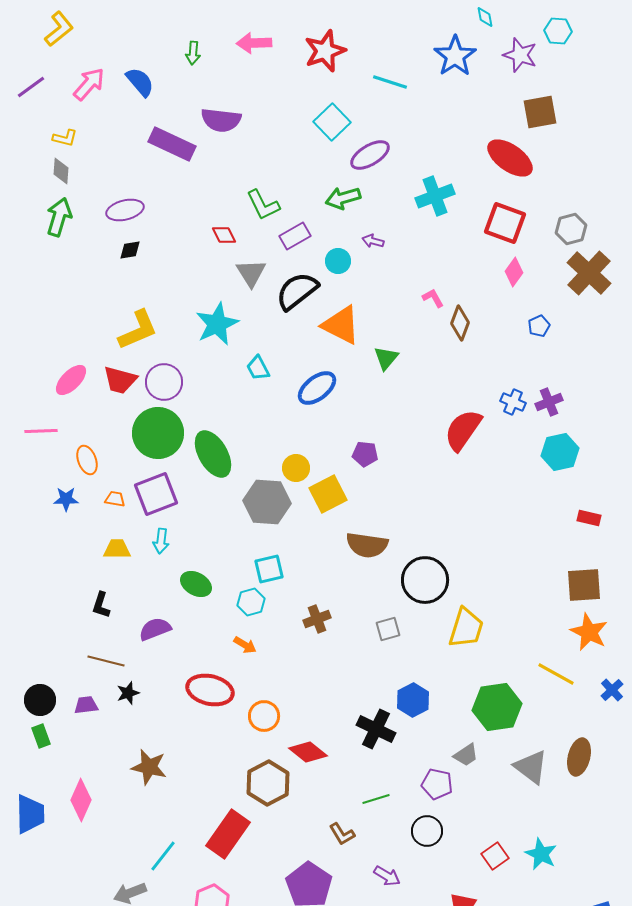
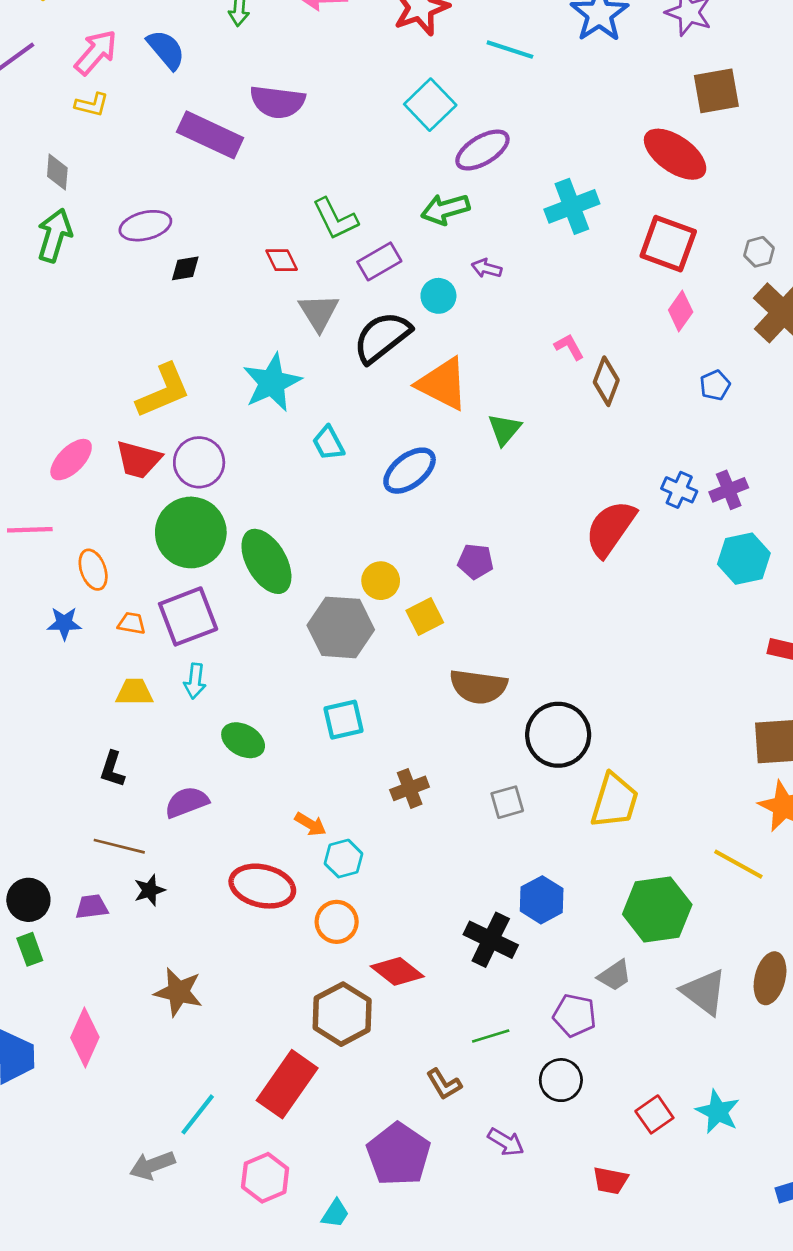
yellow L-shape: (65, 138) -> (92, 105), moved
gray hexagon: (571, 229) -> (759, 252), size x0.7
black diamond: (130, 250) -> (185, 268), moved
yellow square: (328, 494) -> (425, 616), size x0.7
cyan hexagon: (251, 602) -> (344, 859), moved

